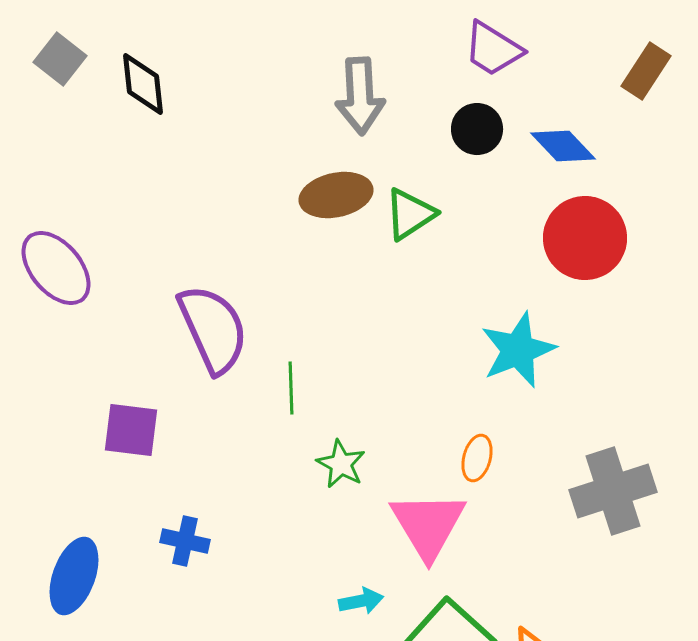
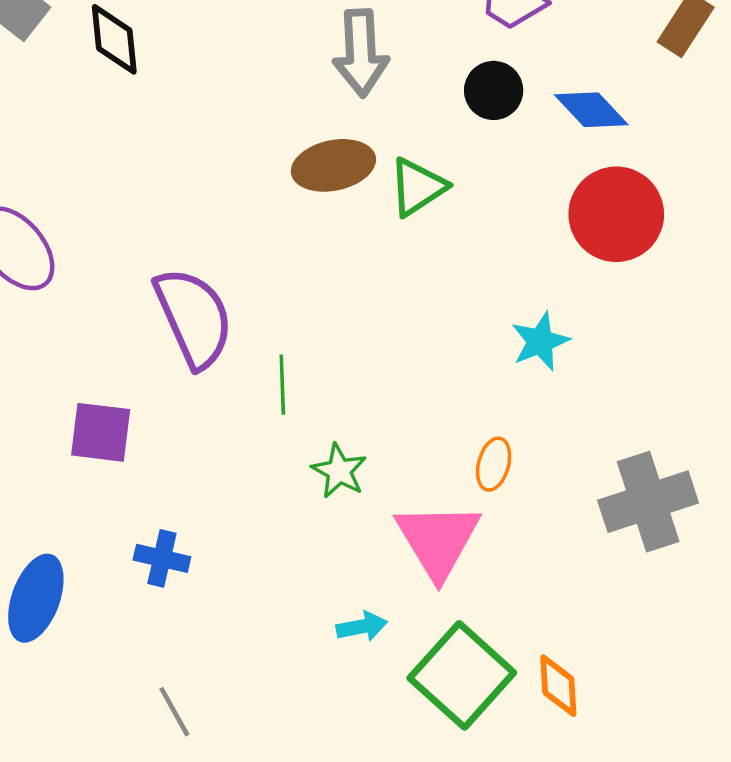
cyan star: (518, 350) -> (540, 341), size x0.7

